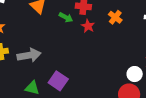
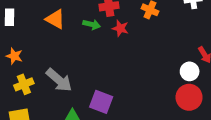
gray arrow: (29, 55) -> (59, 80), turned 65

